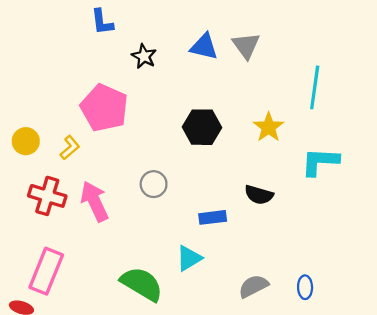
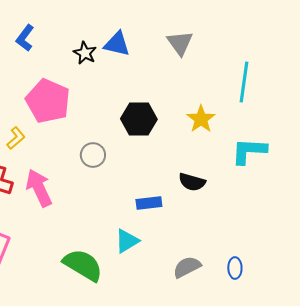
blue L-shape: (102, 22) -> (25, 38), moved, turned 44
blue triangle: (204, 47) -> (117, 44), moved
gray circle: (154, 184) -> (93, 155), moved

